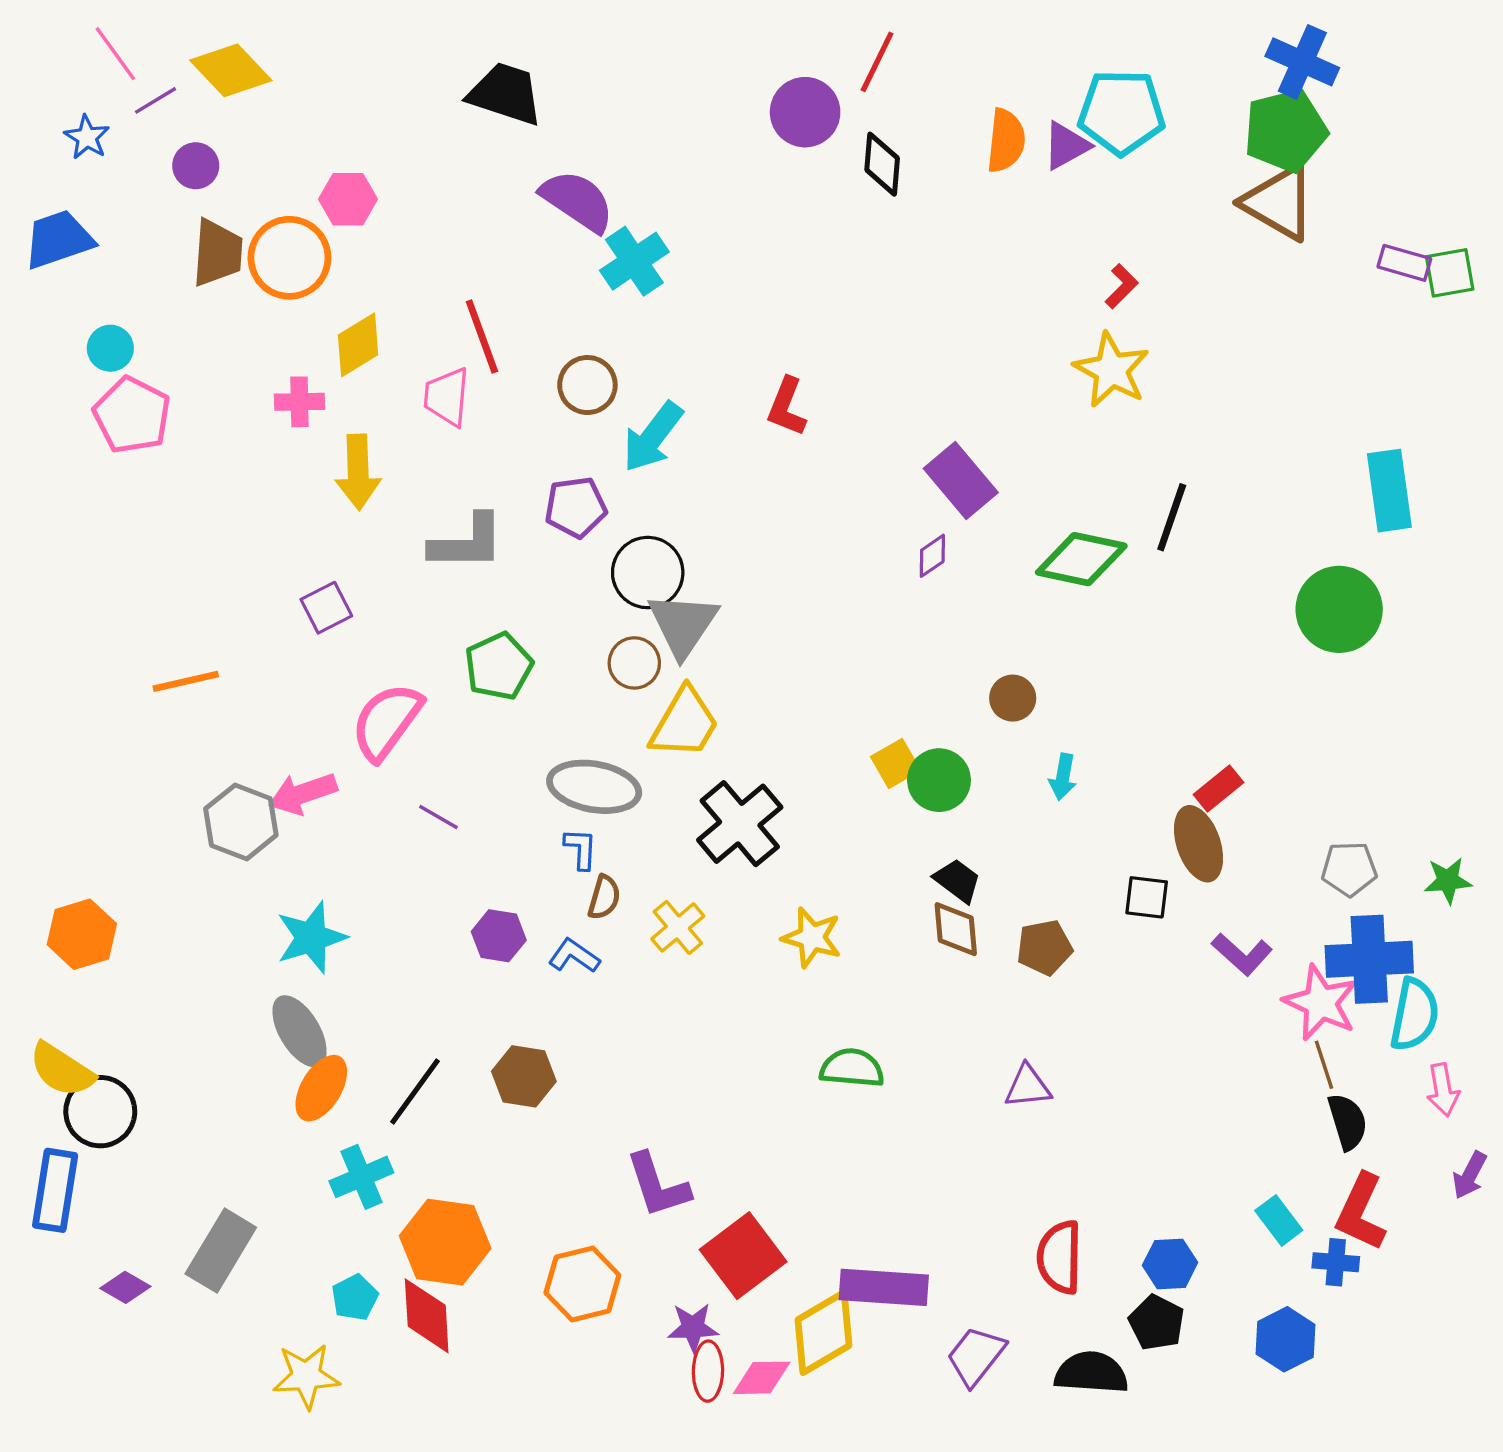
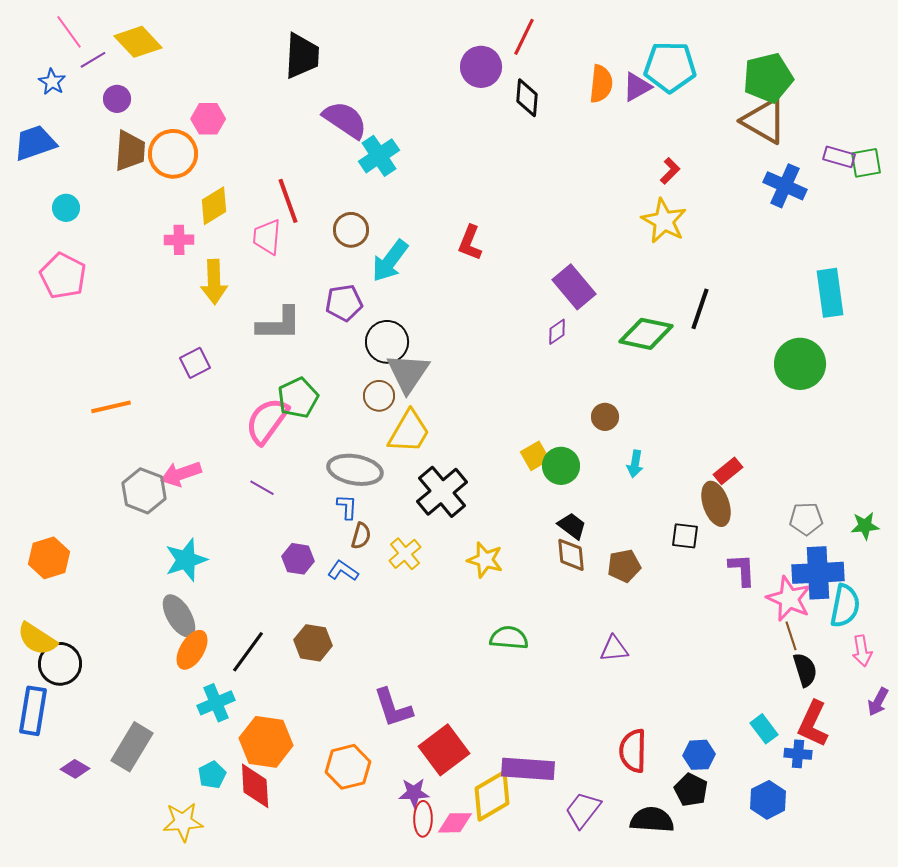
blue cross: (1302, 62) -> (785, 186), moved
black trapezoid: (505, 94) -> (302, 56), turned 75
pink pentagon: (132, 415) -> (63, 276), moved
pink semicircle: (387, 722) -> (267, 421), moved
purple L-shape: (1242, 954) -> (742, 570), turned -135

